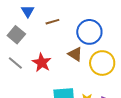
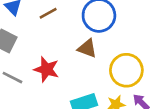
yellow circle: (102, 63) -> (126, 70), moved

